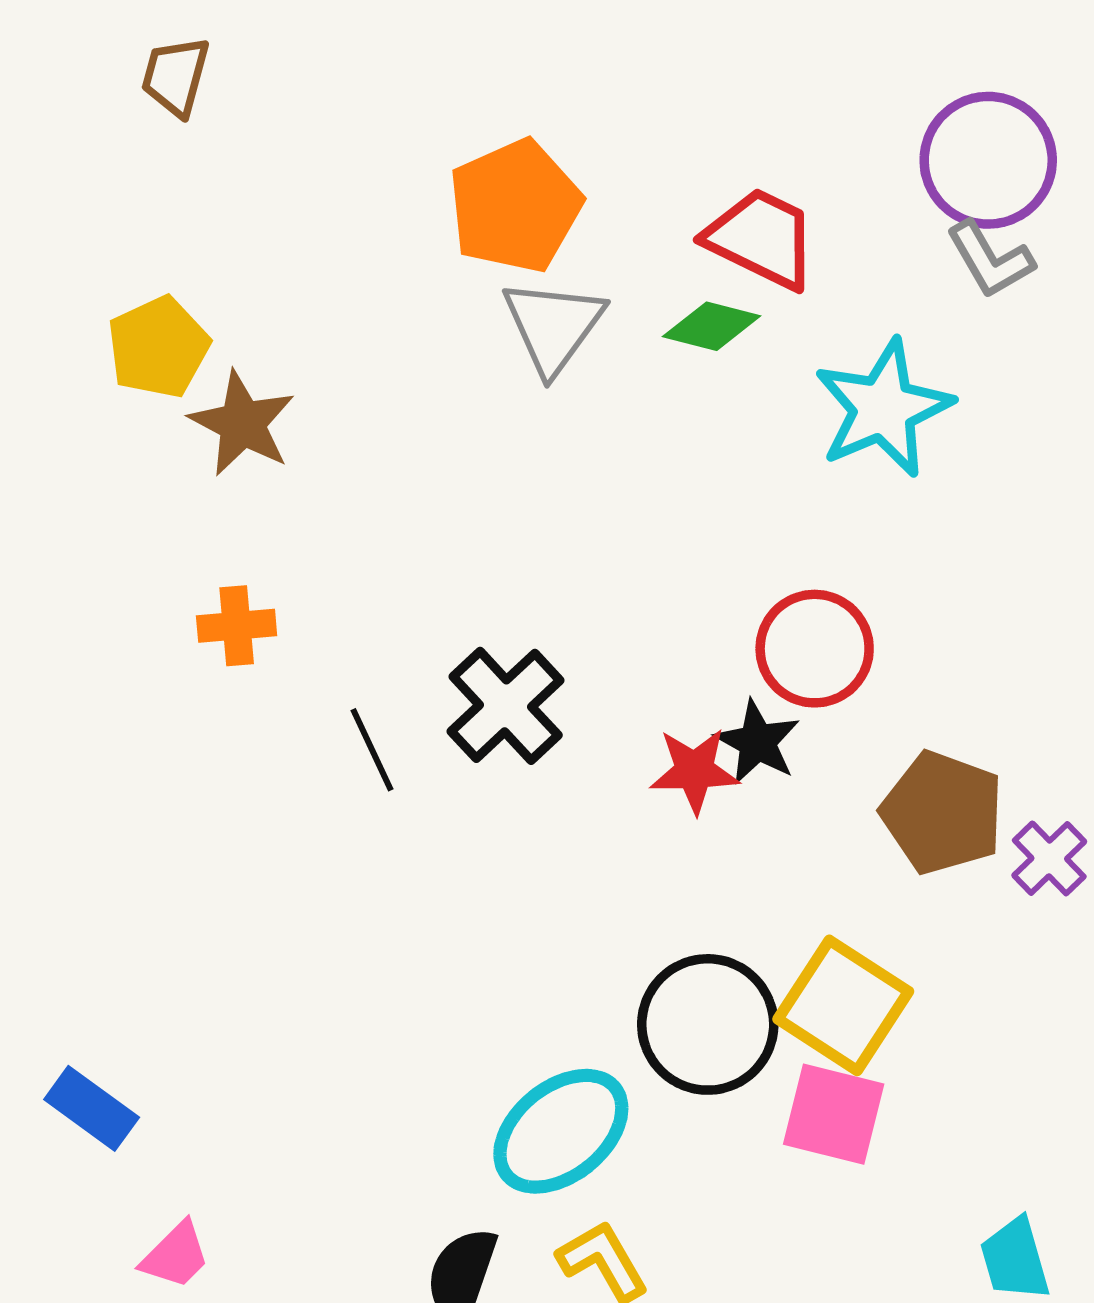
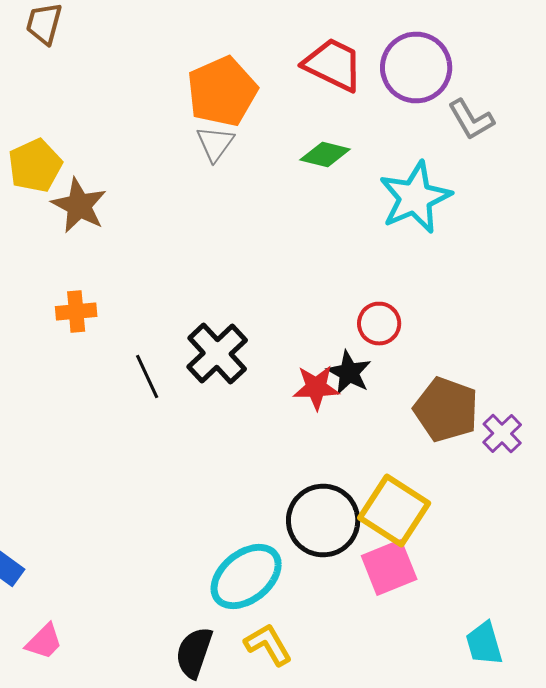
purple circle: (988, 160) -> (416, 68), moved
red trapezoid: (761, 238) -> (333, 64), moved
gray triangle: (553, 326) -> (215, 144), moved, size x0.7
red circle: (815, 649) -> (379, 324), size x0.7
pink square: (834, 1114) -> (389, 568), turned -36

